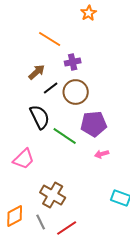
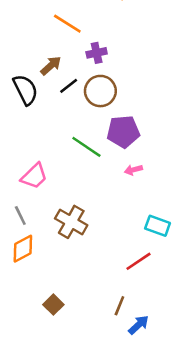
black semicircle: (40, 117) -> (25, 90), moved
gray line: (41, 222) -> (20, 216), moved
red line: (67, 228) -> (139, 261), moved

